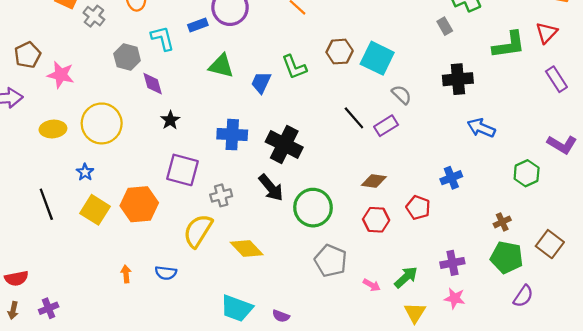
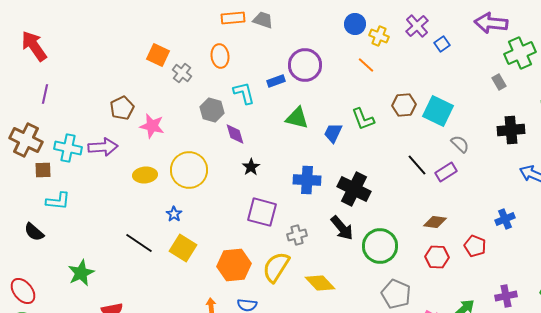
black line: (46, 204) -> (139, 243), turned -36
orange hexagon: (139, 204) -> (234, 265), moved

